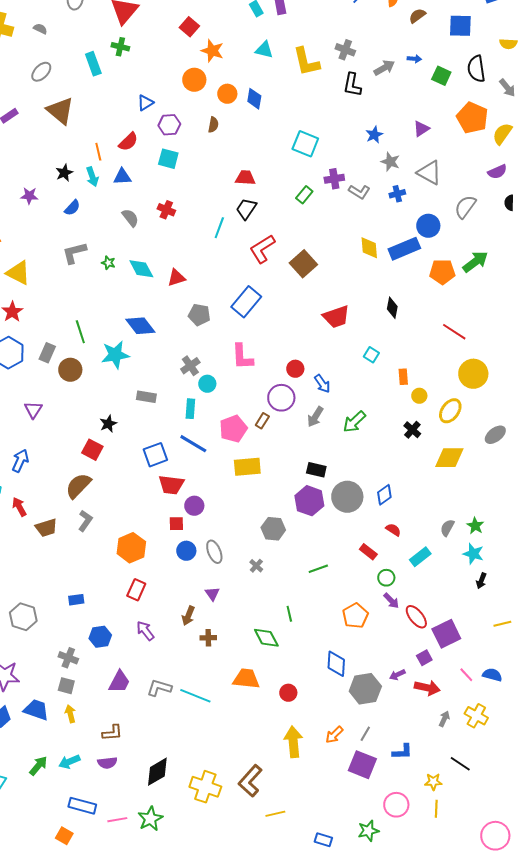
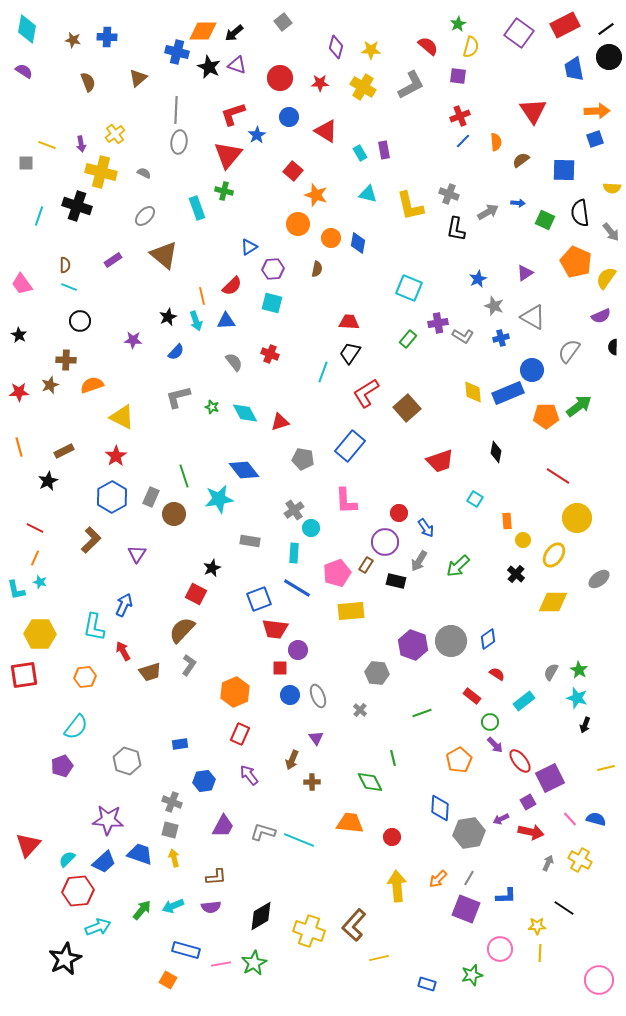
black rectangle: (316, 470) -> (396, 581), moved

